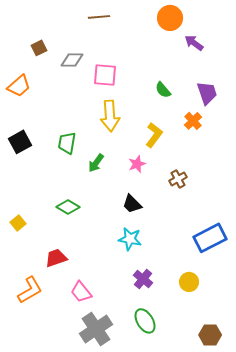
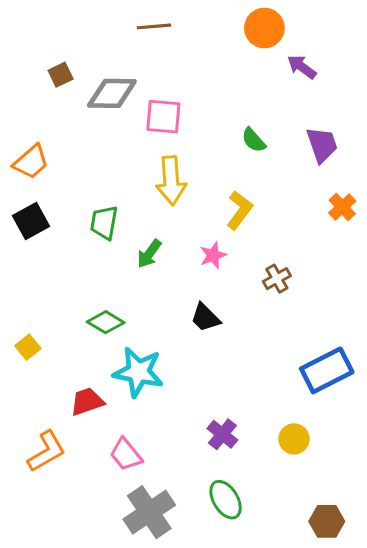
gray diamond: (72, 60) -> (112, 93), size x1.4
orange trapezoid: (19, 86) -> (31, 162), moved
orange cross: (193, 121) -> (342, 207), moved
cyan star: (130, 239) -> (138, 372), moved, size x1.4

